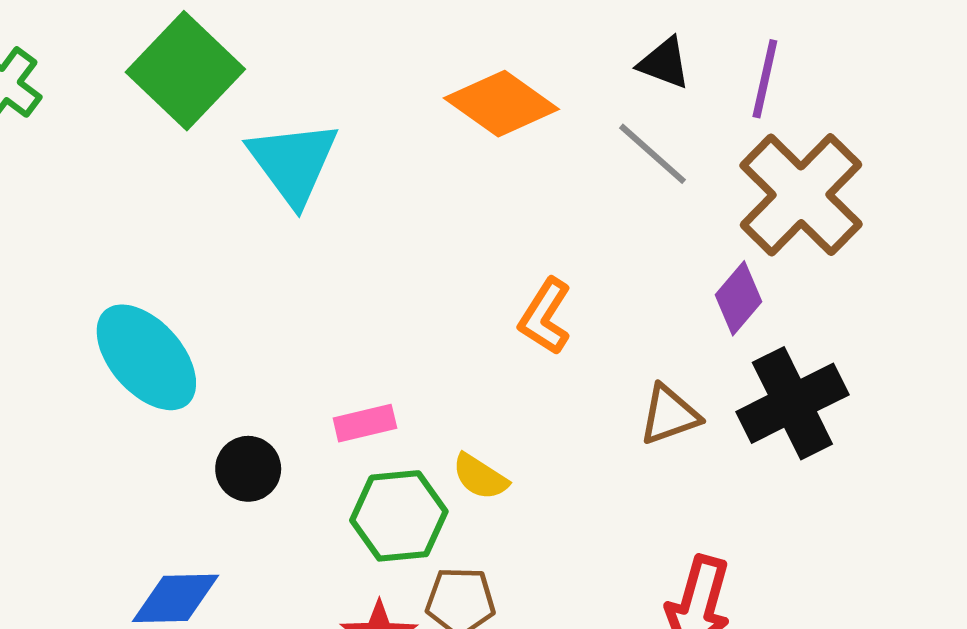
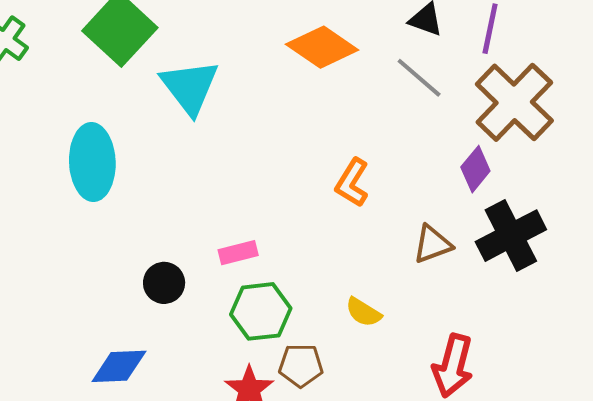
cyan ellipse: (146, 357) -> (92, 162), moved, turned 40
yellow semicircle: (480, 477) -> (363, 312), moved

